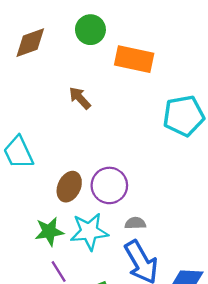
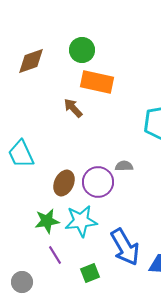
orange rectangle: (134, 59) -> (97, 82), moved
gray semicircle: (135, 223) -> (124, 166), moved

